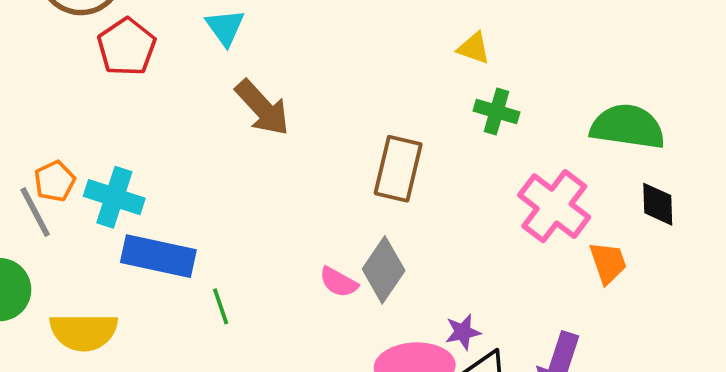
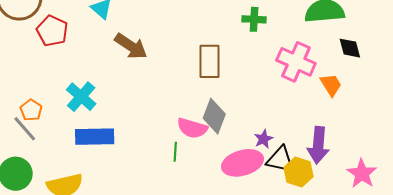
cyan cross: (114, 197) -> (81, 97), moved, turned 36
pink semicircle: (339, 282) -> (192, 128), size x1.4
green line: (221, 306) -> (175, 152), moved, turned 36

